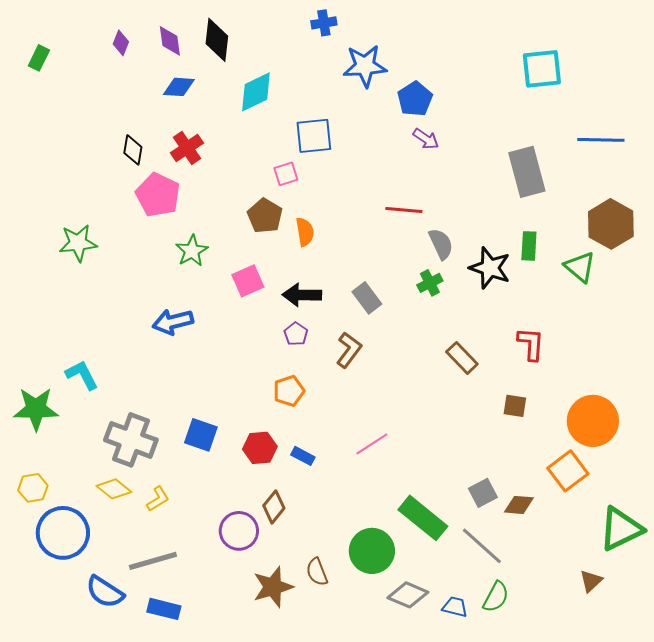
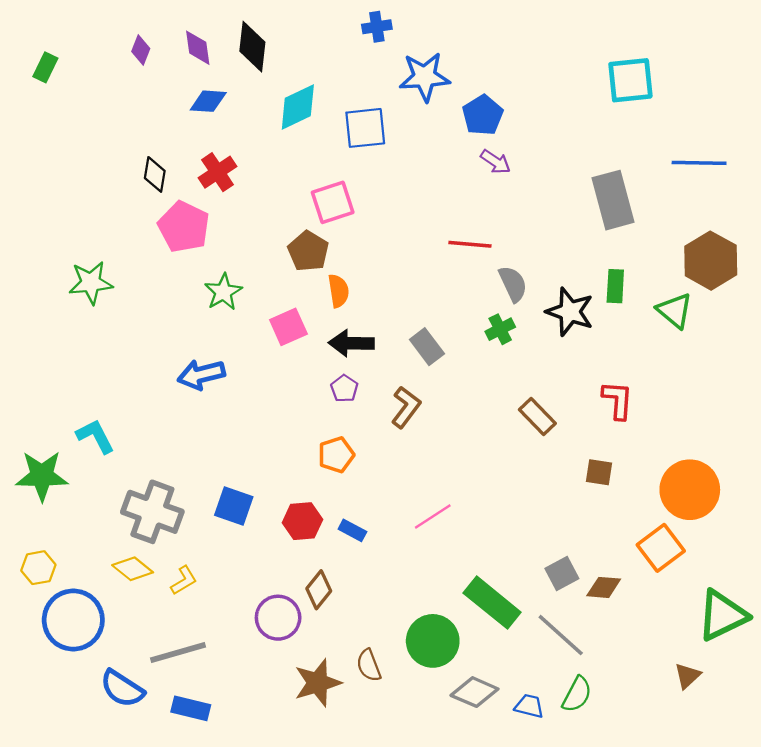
blue square: (314, 136) -> (365, 128), moved
pink square: (286, 174) -> (333, 202), size x1.5
orange semicircle: (305, 232) -> (338, 291), moved

